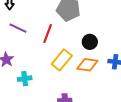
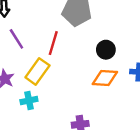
purple line: (18, 28) -> (16, 39), turned 36
yellow rectangle: (62, 60) -> (37, 71), moved

